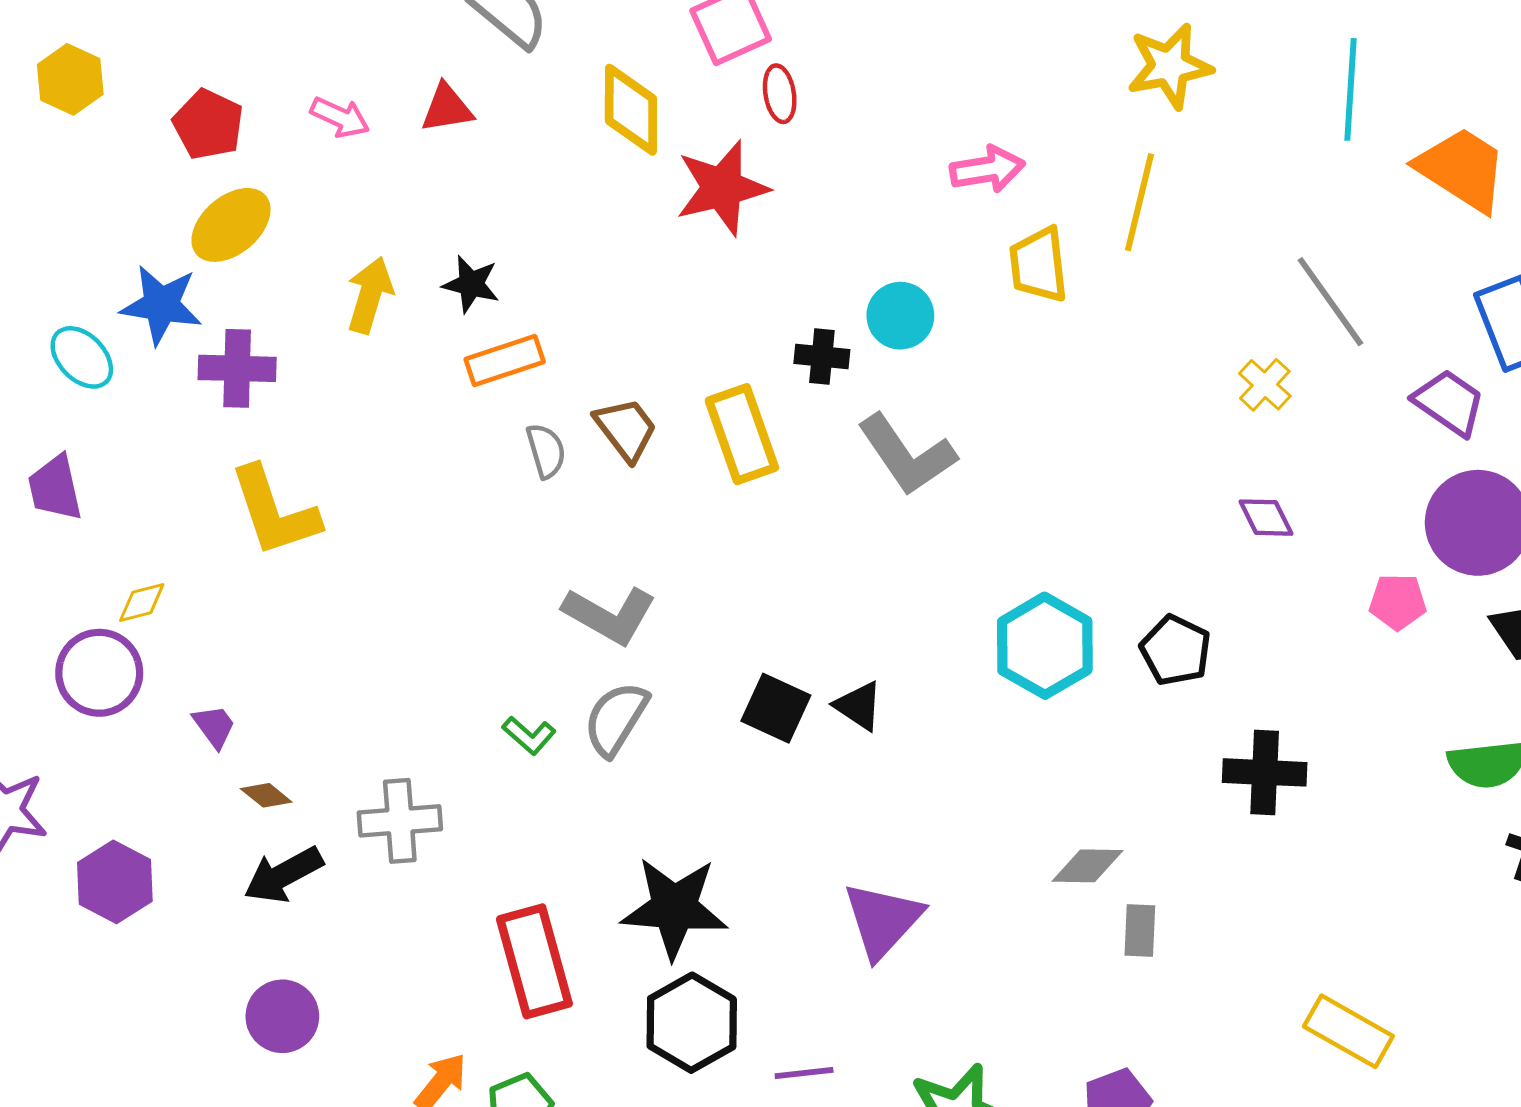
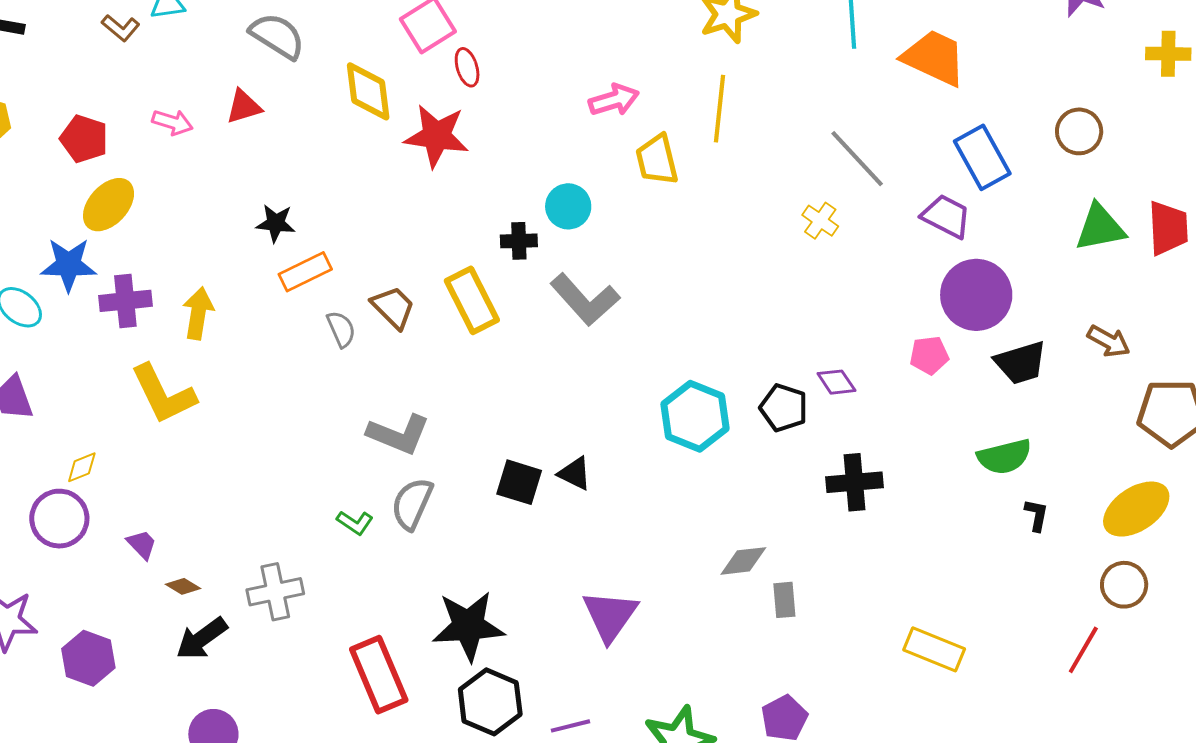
red star: (722, 188) -> (436, 136), turned 30
yellow arrow: (370, 295) -> (198, 313), moved
purple diamond: (1266, 518) -> (836, 382), moved

